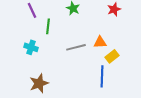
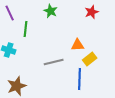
gray line: (76, 47) -> (54, 62), moved

